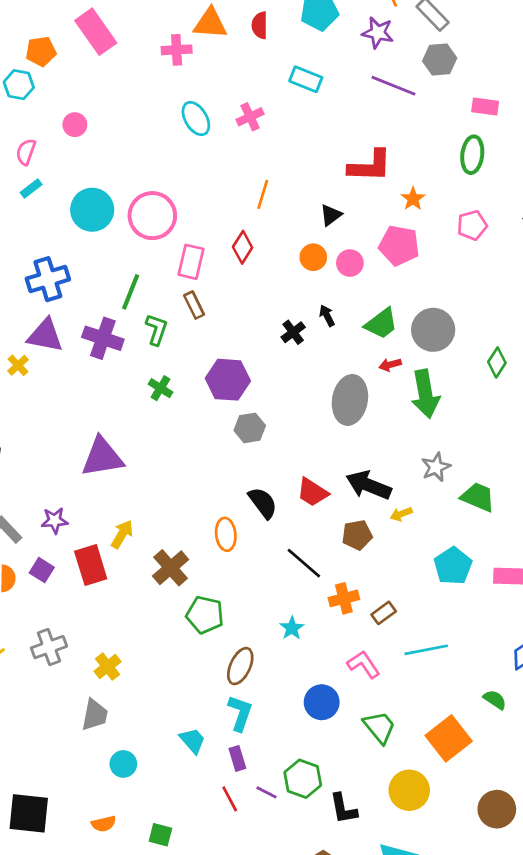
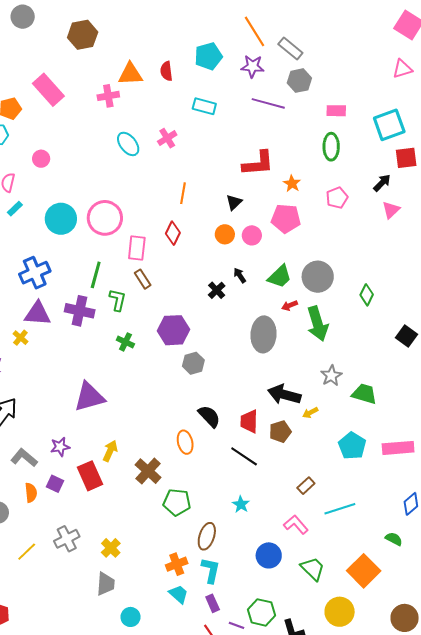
red trapezoid: (312, 492) -> (249, 421), moved, turned 65
orange cross: (344, 598) -> (177, 564), moved

